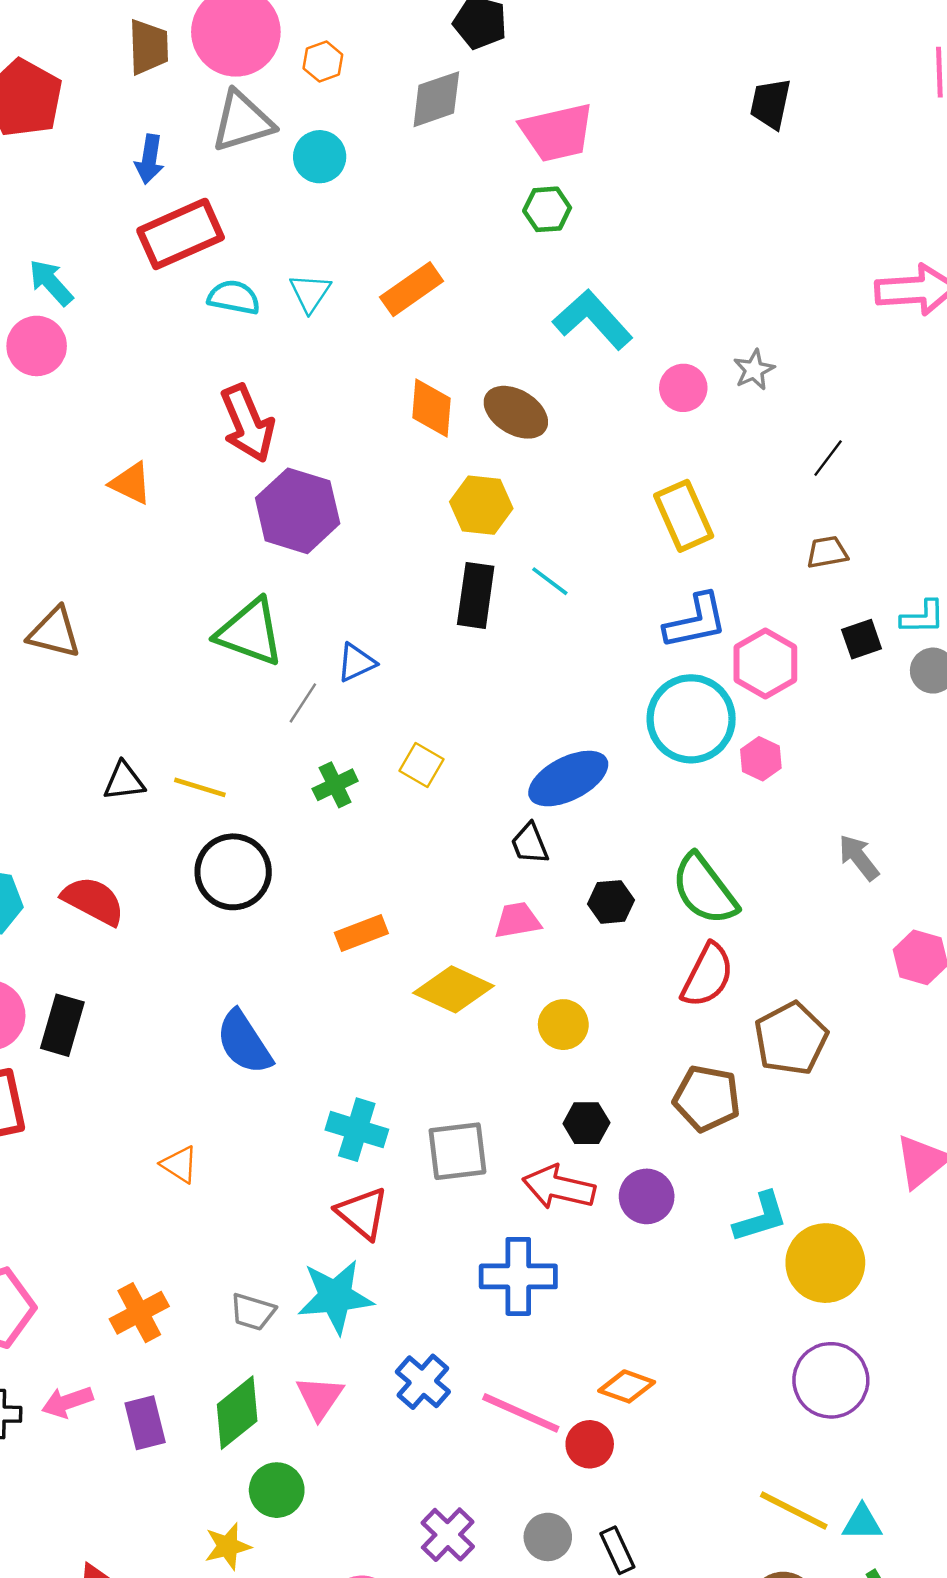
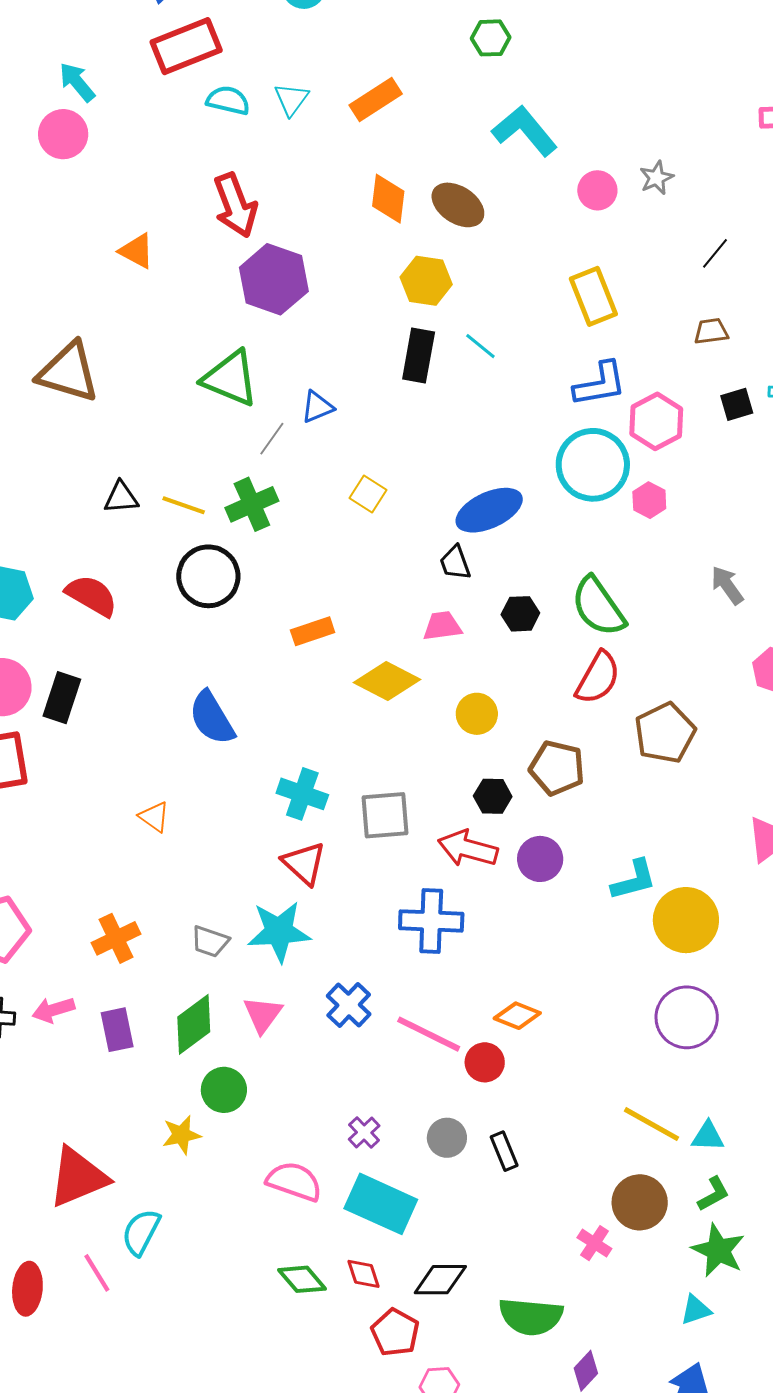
brown triangle: (54, 633) -> (68, 372), size x1.4
green cross: (335, 785) -> (252, 504), moved, size x1.4
brown pentagon: (707, 1098) -> (557, 768), moved
purple cross: (448, 1535) -> (364, 1133), size x0.7

